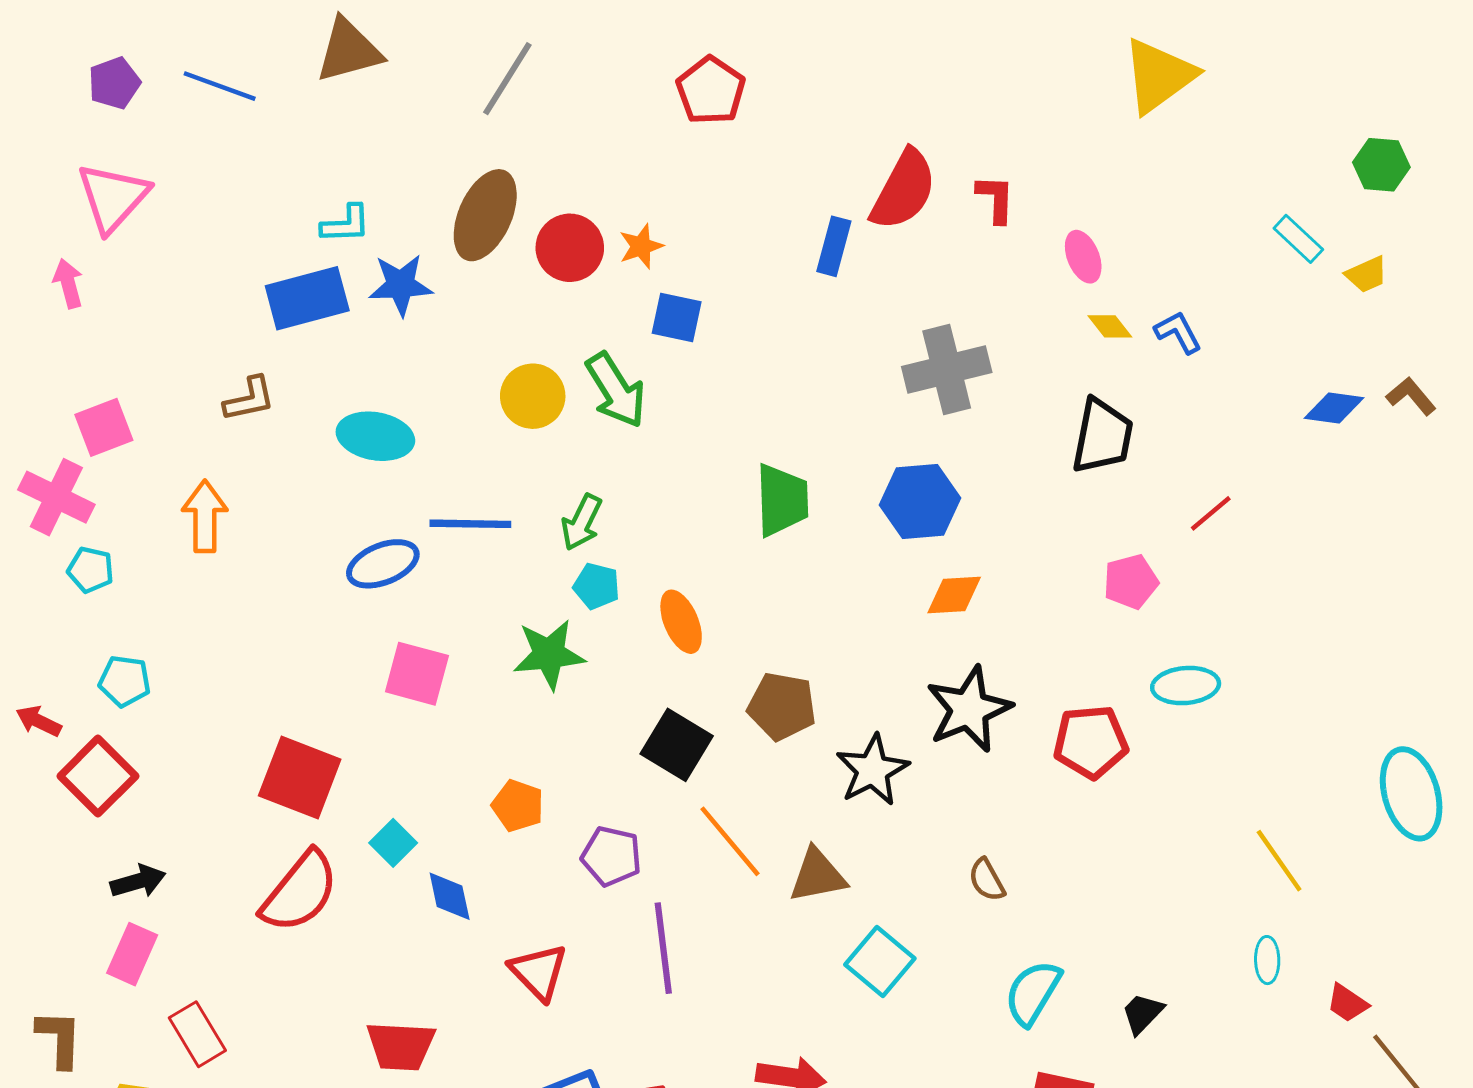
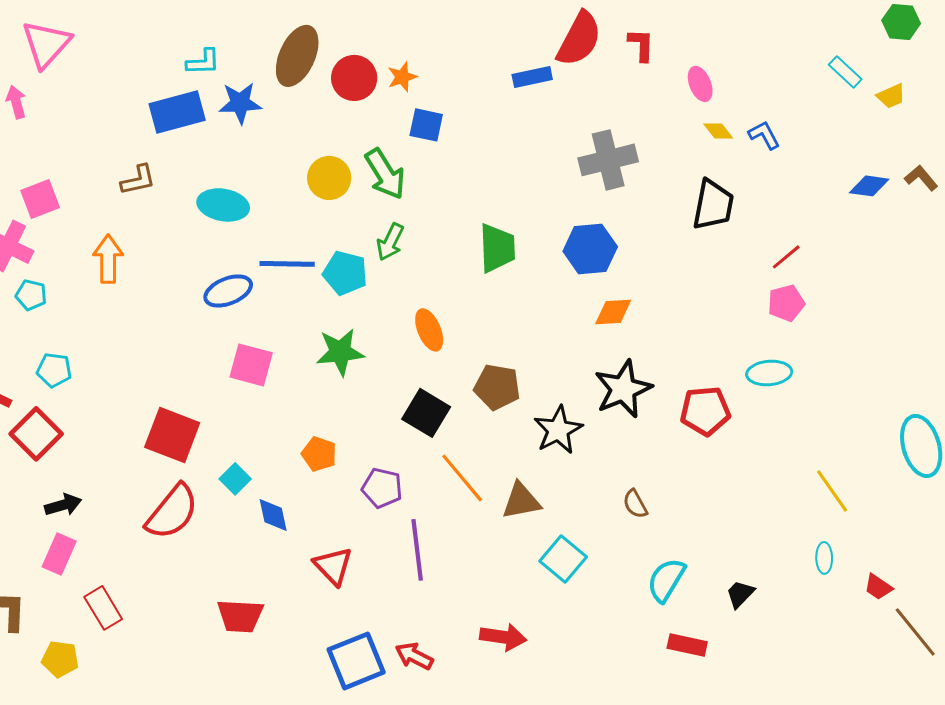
blue rectangle: (834, 246) -> (532, 77), turned 63
green arrow: (582, 522) -> (390, 242), moved
pink pentagon: (1131, 582) -> (786, 303), moved
cyan pentagon: (596, 586) -> (345, 273), moved, size x1.4

